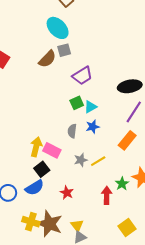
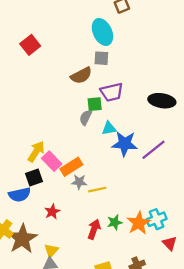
brown semicircle: (47, 59) -> (81, 75), moved
black ellipse: (130, 86) -> (162, 101), moved
green square: (77, 103) -> (95, 104), moved
blue star: (93, 127) -> (125, 144), moved, size x1.6
gray semicircle: (72, 131) -> (86, 117), moved
orange rectangle: (127, 140) -> (71, 167), moved

